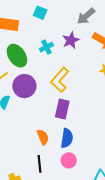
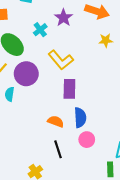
yellow L-shape: (60, 80) -> (61, 60), turned -70
orange semicircle: (43, 137) -> (56, 121), turned -35

